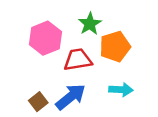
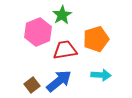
green star: (90, 24) -> (62, 15), moved

